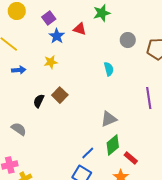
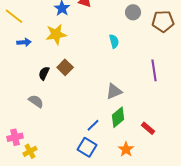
yellow star: (51, 62) -> (56, 34), size x1.5
gray semicircle: (19, 129) -> (36, 101), moved
red rectangle: (131, 158) -> (148, 128), moved

